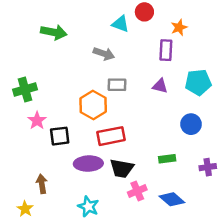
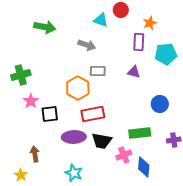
cyan pentagon: (198, 82) -> (166, 54), moved
green rectangle: (167, 159) -> (140, 133), size x1.5
pink cross: (137, 191) -> (124, 155), moved
blue diamond: (172, 199) -> (144, 167), turned 55

